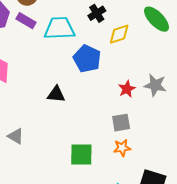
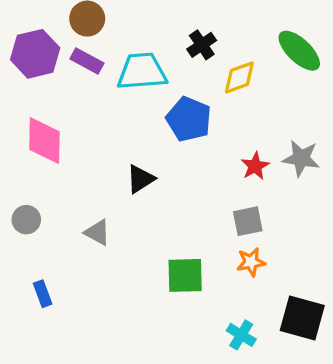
black triangle: (56, 94) -> (140, 179), turned -36
gray triangle: (16, 136) -> (97, 233), moved

